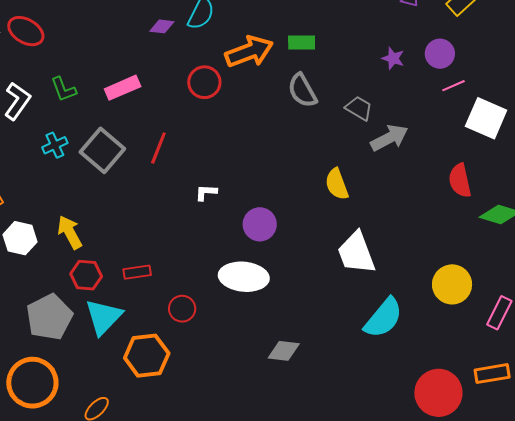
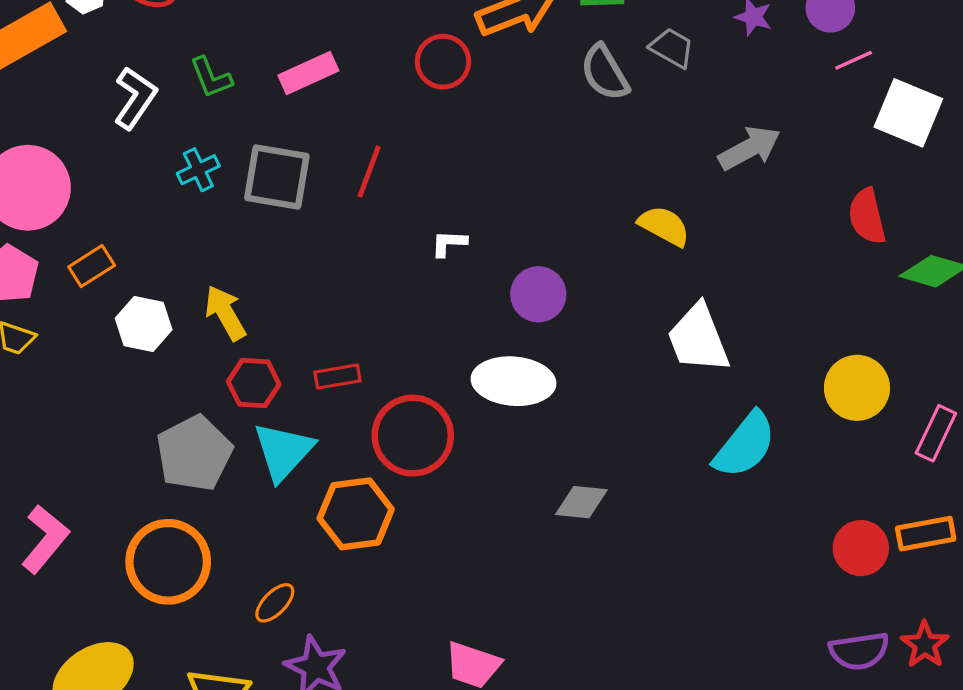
gray trapezoid: (359, 108) -> (672, 48), moved
gray square: (102, 150) -> (277, 177), turned -30
yellow semicircle: (337, 184) -> (664, 226), turned 140
red circle: (182, 309) -> (413, 436), size x1.8
red circle: (438, 393) -> (861, 548), moved, size x0.7

